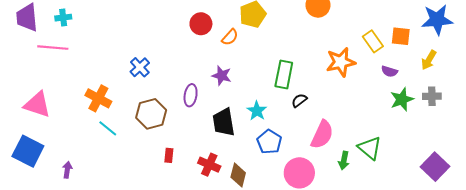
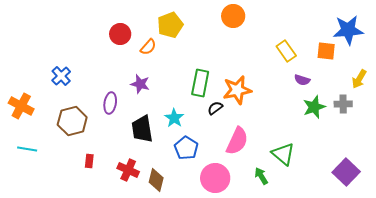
orange square: (401, 36) -> (326, 51), moved
yellow arrow: (429, 60) -> (359, 79), moved
orange star: (341, 62) -> (237, 90), moved
cyan line: (108, 128) -> (27, 149), moved, turned -30
green arrow: (344, 160) -> (261, 176), moved, turned 138

